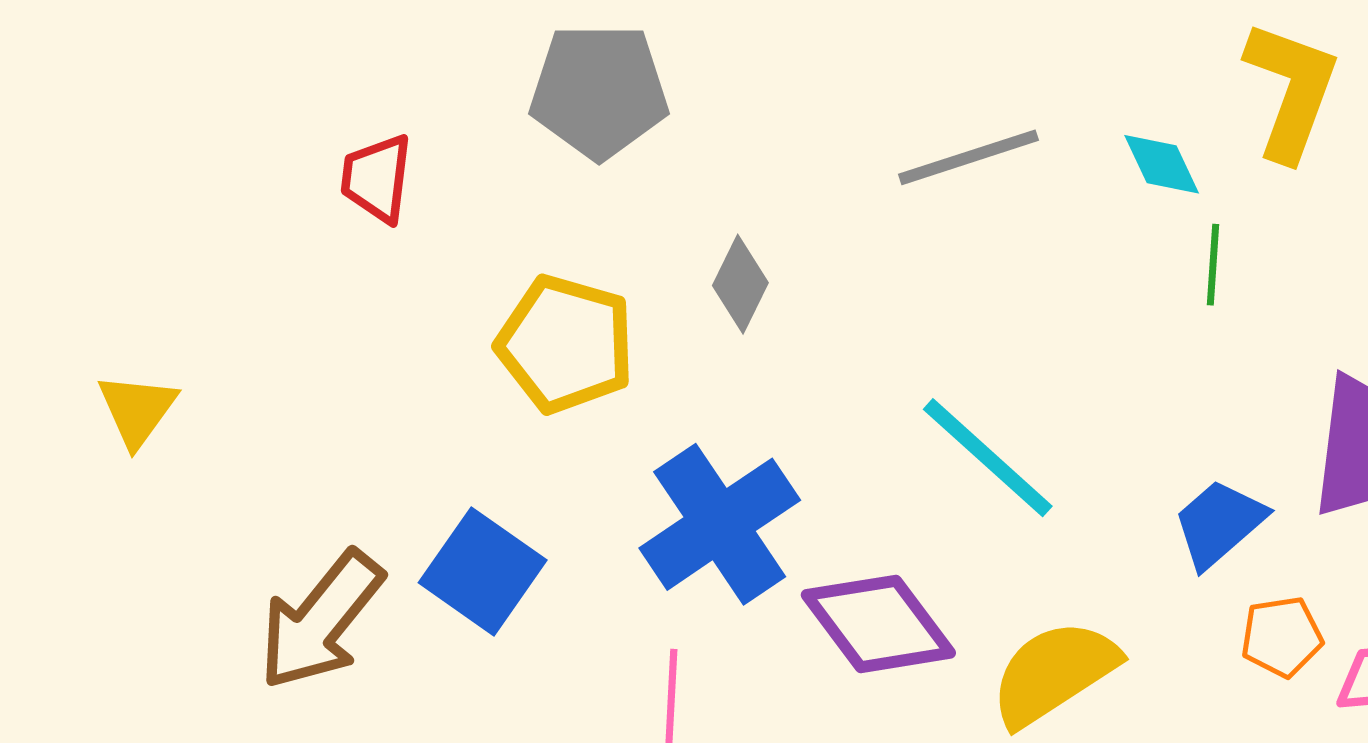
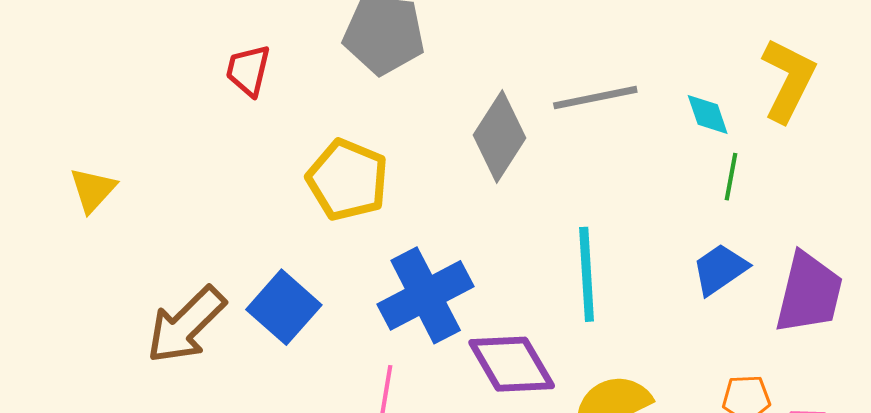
gray diamond: (740, 284) -> (500, 136), moved, size x1.6
cyan line: (988, 458) -> (587, 274), turned 38
blue trapezoid: (1219, 523) -> (720, 269), moved

